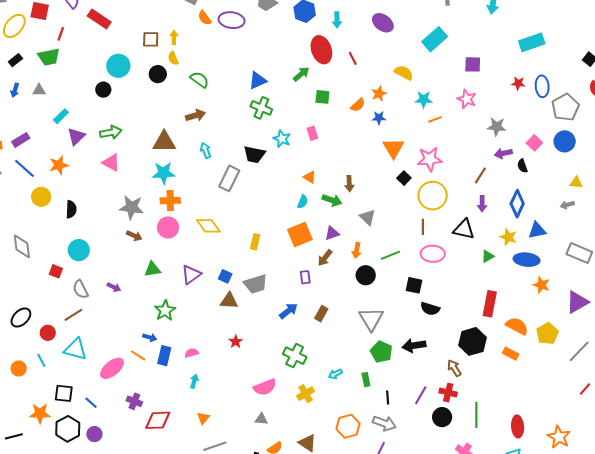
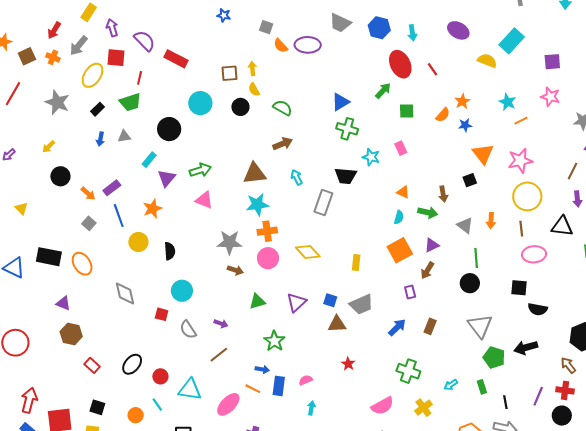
yellow semicircle: (404, 73) -> (487, 61), moved
black circle: (103, 90) -> (169, 129), moved, size x1.5
cyan star: (424, 99) -> (507, 102), turned 30
blue line: (24, 168) -> (119, 216), turned 35
black square: (404, 178) -> (470, 180), moved, turned 32
orange arrow: (357, 250) -> (491, 221), moved
green line: (390, 255) -> (476, 258), moved, turned -66
brown line: (73, 315) -> (219, 355), moved

